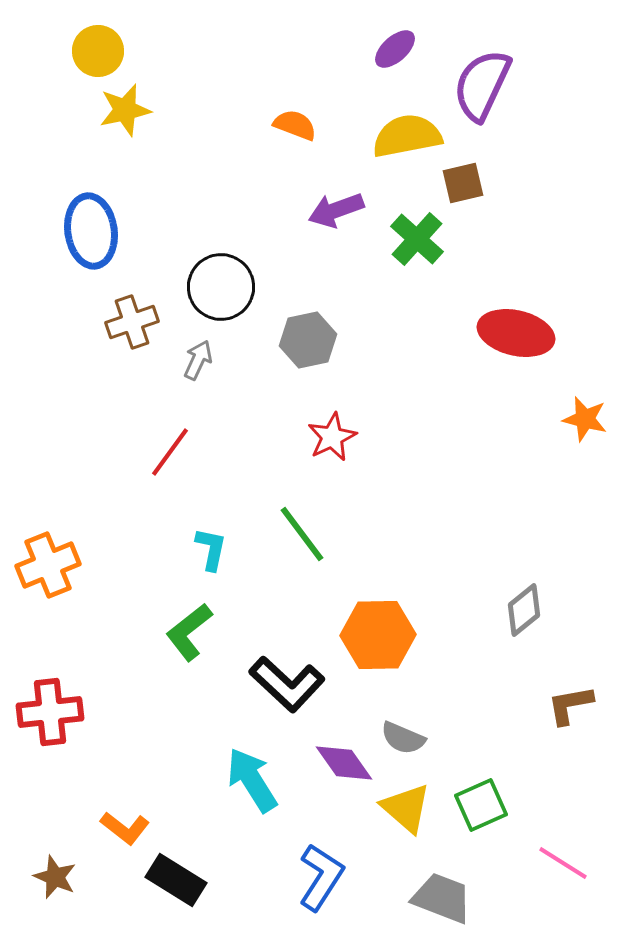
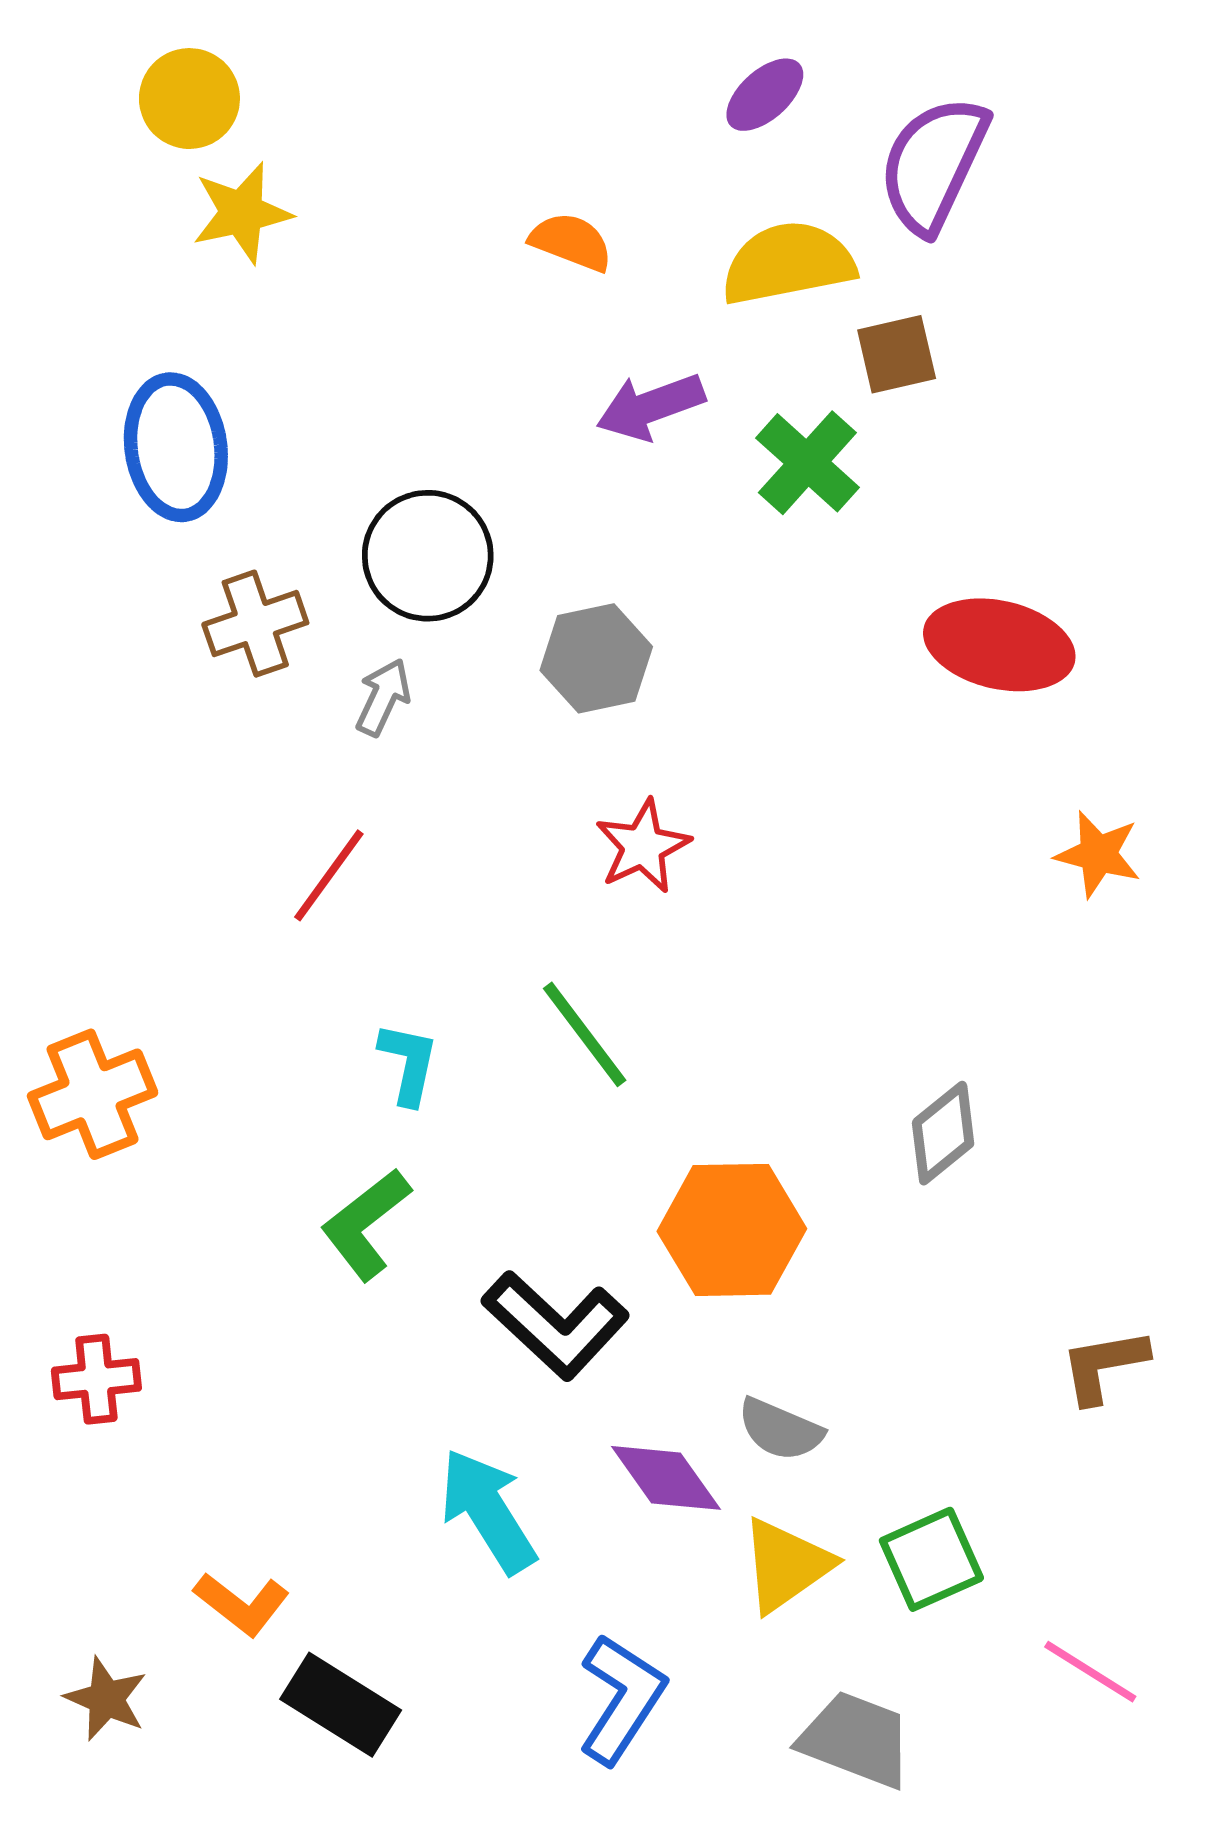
orange star: (585, 419) -> (1098, 854), moved
gray diamond: (524, 610) -> (943, 1133), moved
red cross: (50, 712) -> (96, 1379), size x0.7
yellow triangle: (406, 808) -> (786, 1565), turned 44

